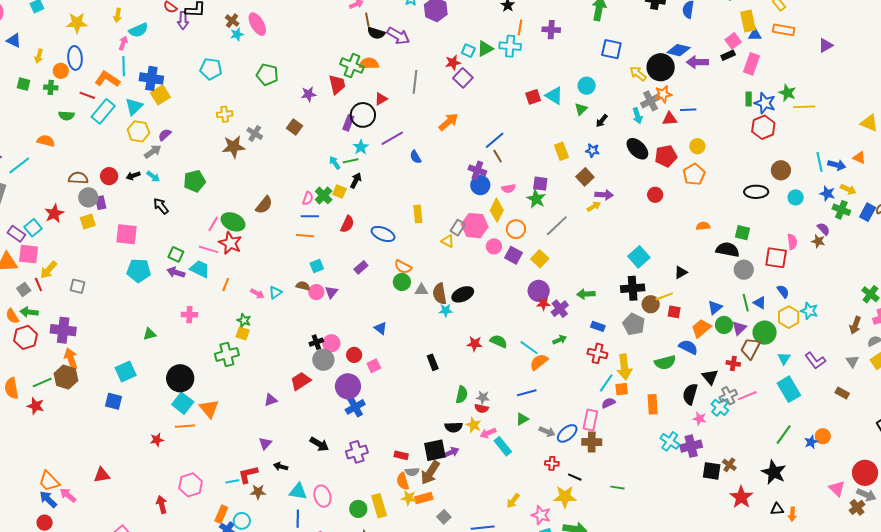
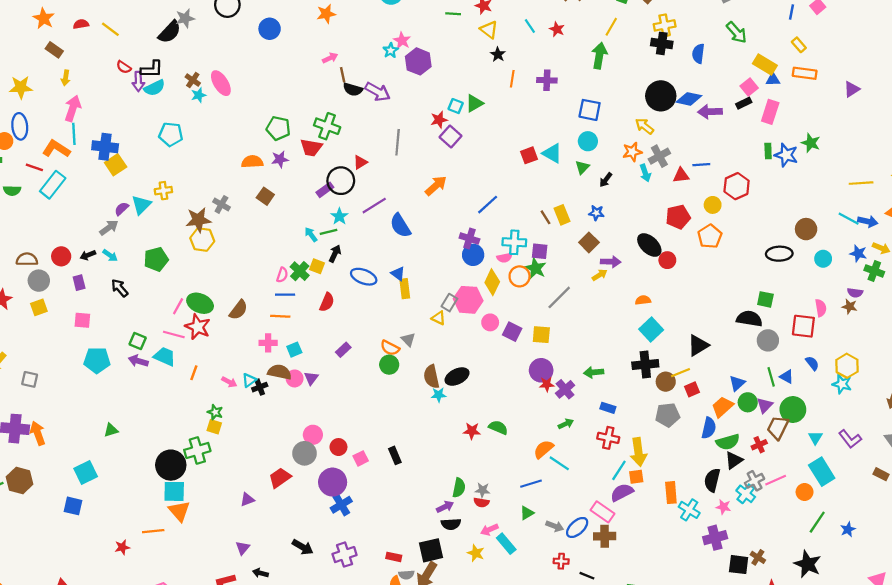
yellow rectangle: (748, 21) -> (765, 64), turned -45
cyan semicircle: (138, 30) -> (154, 88), moved
pink arrow: (123, 43) -> (73, 108), size x1.6
cyan cross: (510, 46) -> (514, 242), moved
blue square: (611, 49) -> (590, 110), moved
orange semicircle: (369, 64) -> (252, 162), moved
black circle: (661, 67) -> (661, 96), moved
green pentagon: (267, 75) -> (278, 128), moved
red trapezoid: (337, 84) -> (311, 148), turned 115
orange star: (663, 94) -> (632, 152), moved
cyan triangle: (134, 107) -> (141, 205), moved
yellow line: (804, 107) -> (861, 183), moved
yellow cross: (225, 114) -> (163, 191), moved
purple rectangle: (348, 123) -> (325, 190), turned 35
red hexagon: (763, 127) -> (737, 186), moved
yellow hexagon: (138, 131) -> (202, 240), moved
black ellipse: (637, 149) -> (649, 245), moved
brown line: (498, 156) -> (546, 217), moved
blue semicircle: (415, 157) -> (400, 226), size x1.6
cyan line: (819, 162) -> (849, 219), turned -48
purple rectangle: (101, 203) -> (79, 283), moved
brown semicircle: (264, 205) -> (238, 310), moved
orange semicircle: (703, 226) -> (643, 300), moved
orange circle: (516, 229) -> (520, 276), moved
purple semicircle: (823, 229) -> (855, 293), turned 144
pink square: (127, 234) -> (82, 320), size x0.7
blue ellipse: (383, 234) -> (364, 277), moved
yellow square: (540, 259) -> (541, 335), turned -36
black triangle: (681, 272) -> (698, 345), size x1.5
brown semicircle: (303, 286) -> (280, 372), size x1.5
gray triangle: (421, 290) -> (408, 340), moved, turned 48
red square: (674, 312) -> (692, 389), turned -32
pink cross: (189, 315) -> (268, 343), moved
yellow hexagon: (789, 317) -> (847, 366), moved
gray pentagon: (634, 324) -> (668, 415), moved, turned -30
blue triangle: (381, 328) -> (398, 274), moved
black cross: (316, 342) -> (260, 387), moved
blue semicircle: (688, 347) -> (709, 428), turned 78
cyan line: (529, 348) -> (559, 463), moved
orange arrow: (71, 359) -> (38, 433), moved
black rectangle: (433, 362) -> (395, 455), moved
green semicircle: (665, 362) -> (728, 442), moved
red cross: (733, 363) -> (759, 445), turned -32
black triangle: (710, 377) -> (734, 460), turned 36
black circle: (180, 378) -> (171, 465), moved
cyan square: (183, 403) -> (174, 491), moved, turned -35
purple semicircle: (608, 403) -> (622, 492), size x1.5
pink rectangle: (590, 420) -> (602, 512), turned -65
yellow star: (473, 425) -> (476, 553), moved
orange circle: (823, 436) -> (805, 492), moved
cyan cross: (670, 441) -> (689, 510), moved
purple arrow: (451, 452) -> (445, 507), moved

